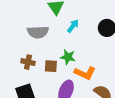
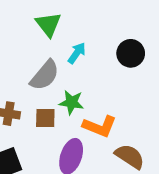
gray semicircle: (38, 32) -> (45, 75), moved, turned -45

